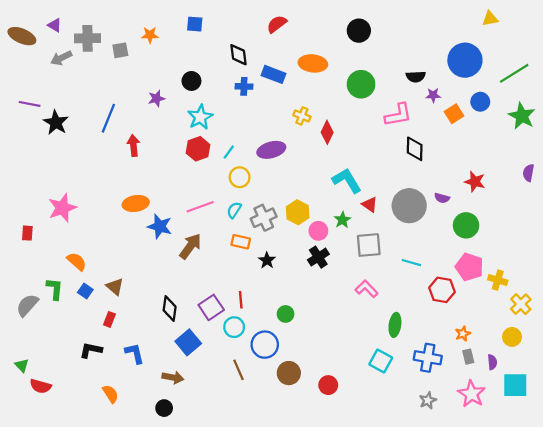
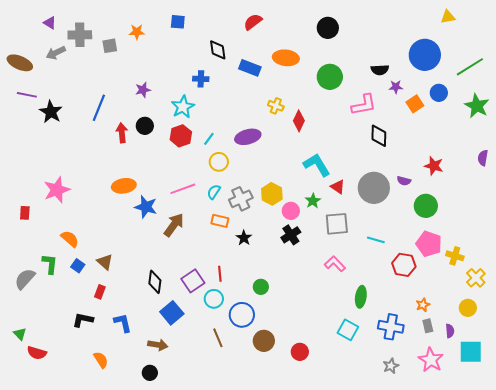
brown ellipse: (22, 36) -> (20, 63), moved
black circle: (191, 81) -> (145, 126), moved
blue cross: (244, 86) -> (201, 79), moved

